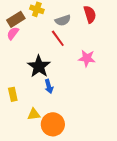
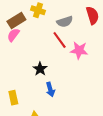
pink star: (87, 58) -> (79, 50), moved
black star: (39, 66) -> (40, 69), size x0.6

